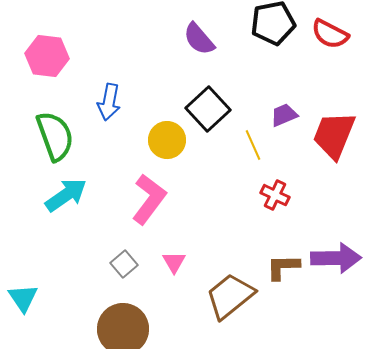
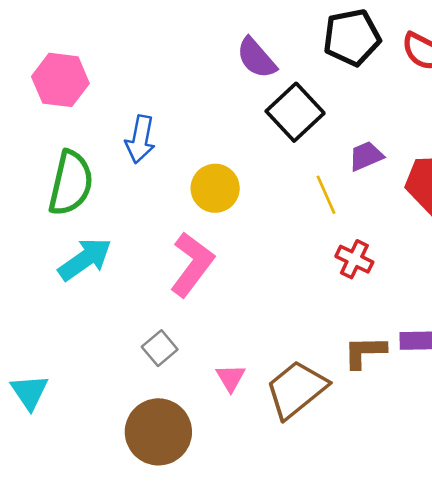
black square: (208, 109) -> (295, 112), moved
green semicircle: (55, 136) -> (71, 183), turned 33
pink triangle: (174, 262) -> (231, 378), moved

